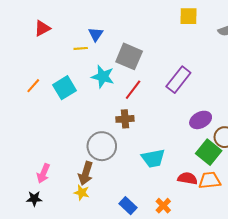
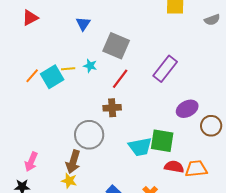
yellow line: (81, 48) -> (68, 69), moved
cyan star: (103, 77) -> (90, 66), size x0.6
orange line: (33, 86) -> (32, 76), moved
green square: (209, 152) -> (162, 141), moved, turned -30

